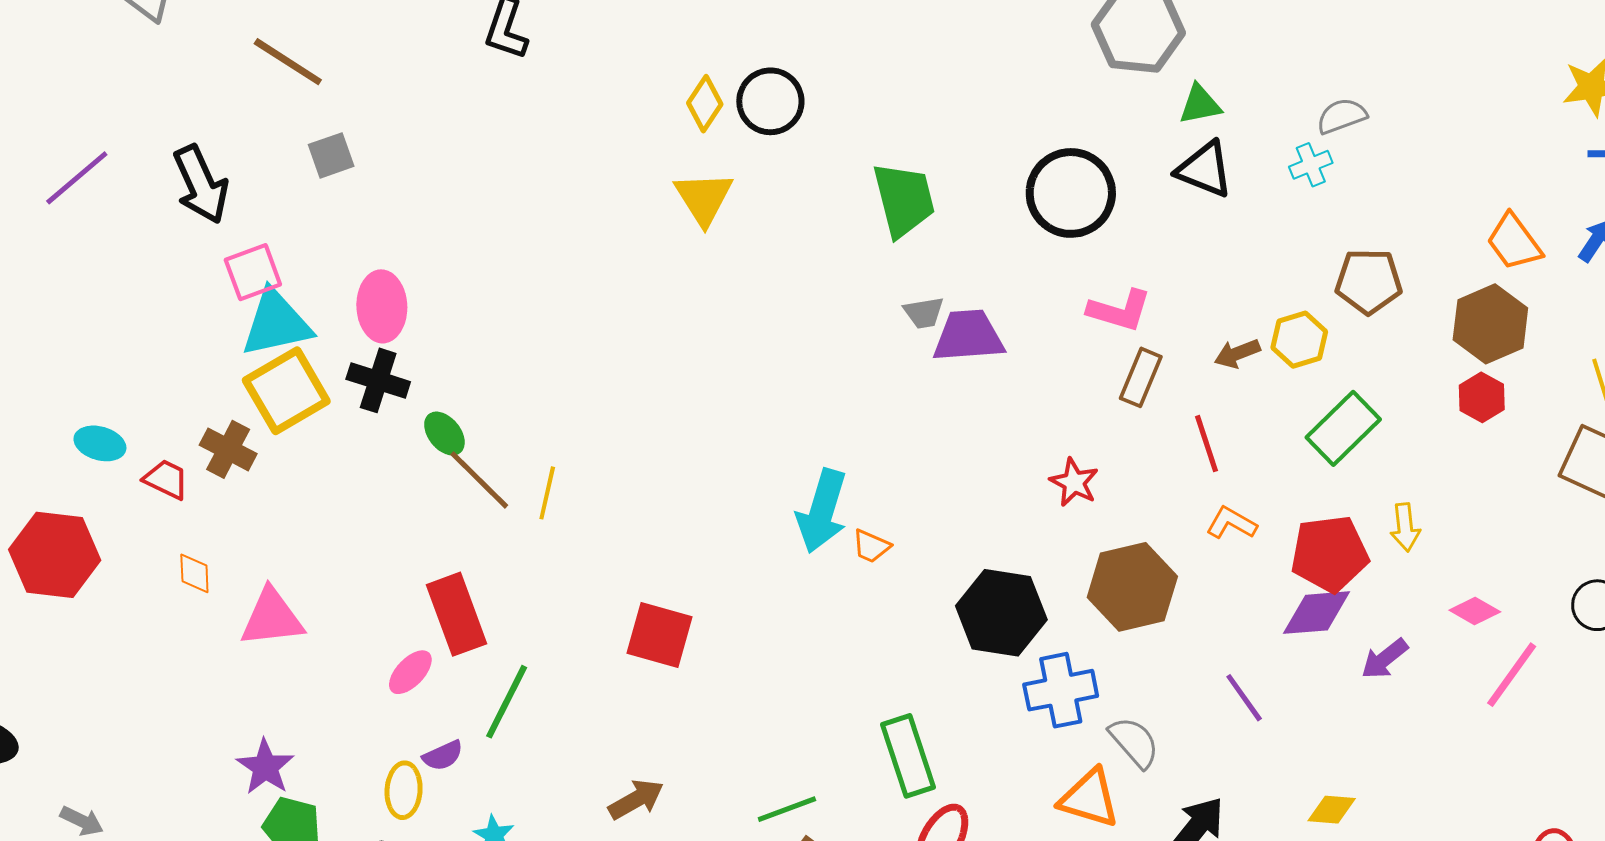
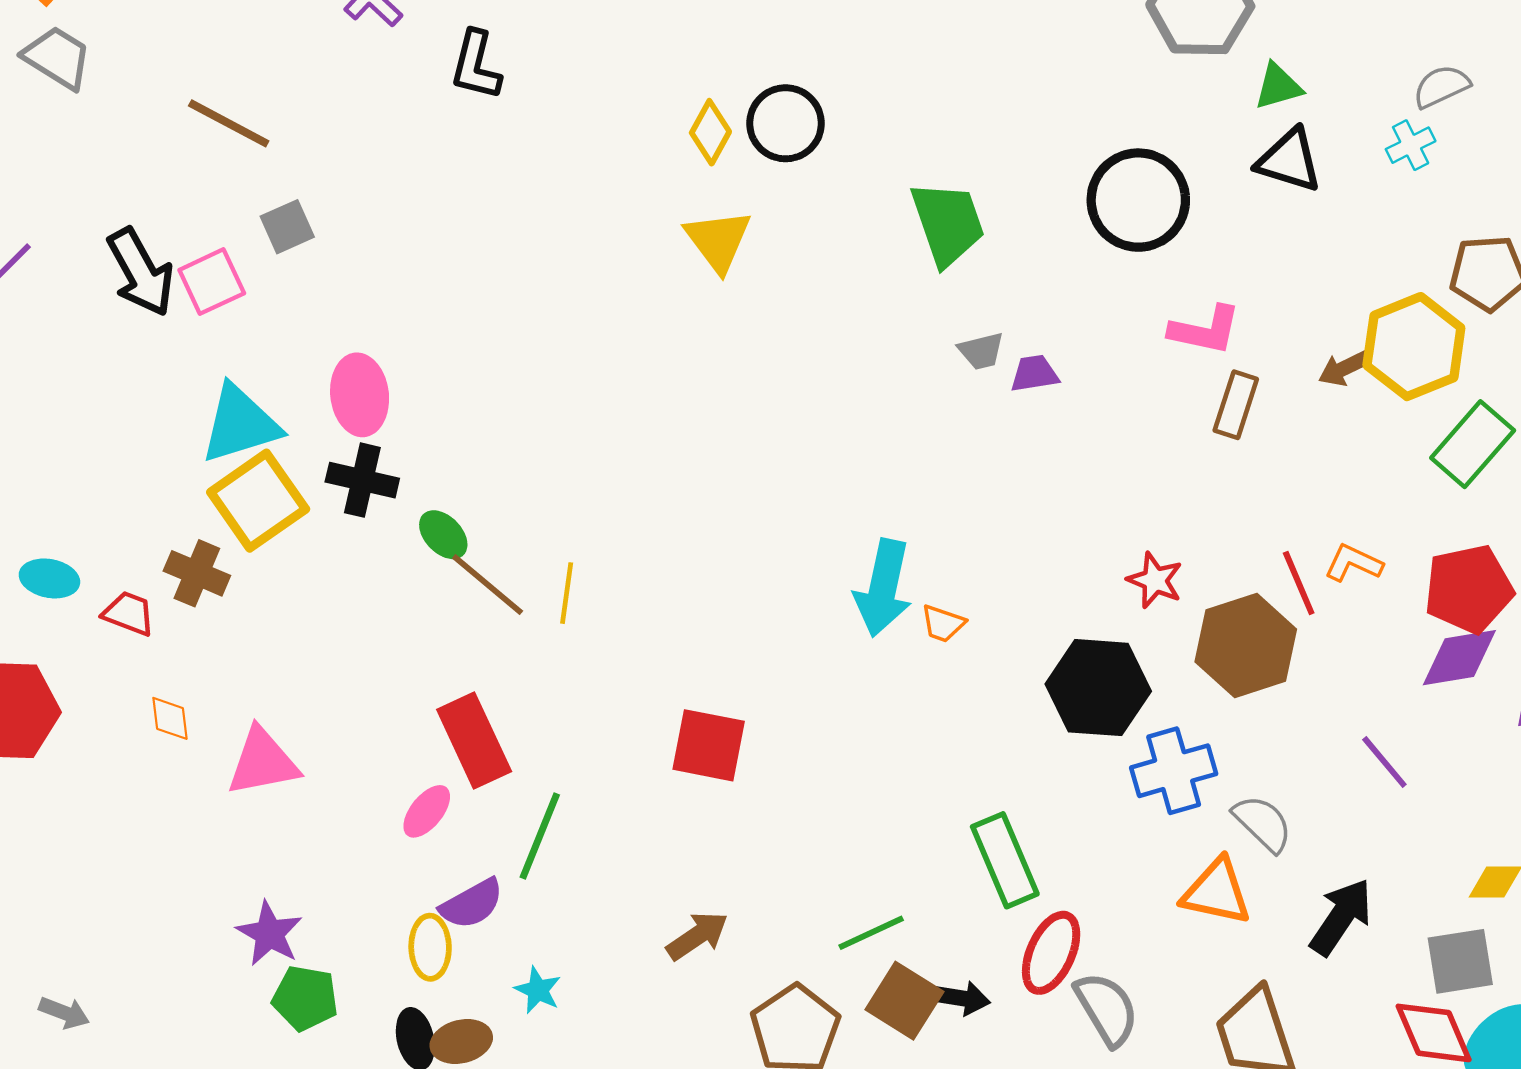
pink square: (253, 272) -> (212, 282), moved
purple trapezoid: (968, 336) -> (1034, 374), size x0.6
yellow hexagon: (1299, 340) -> (1414, 347), size x1.6
red line: (1206, 444) -> (1299, 583), moved
red star: (1074, 482) -> (1155, 580), moved
purple semicircle: (443, 756) -> (472, 904), size x1.4

